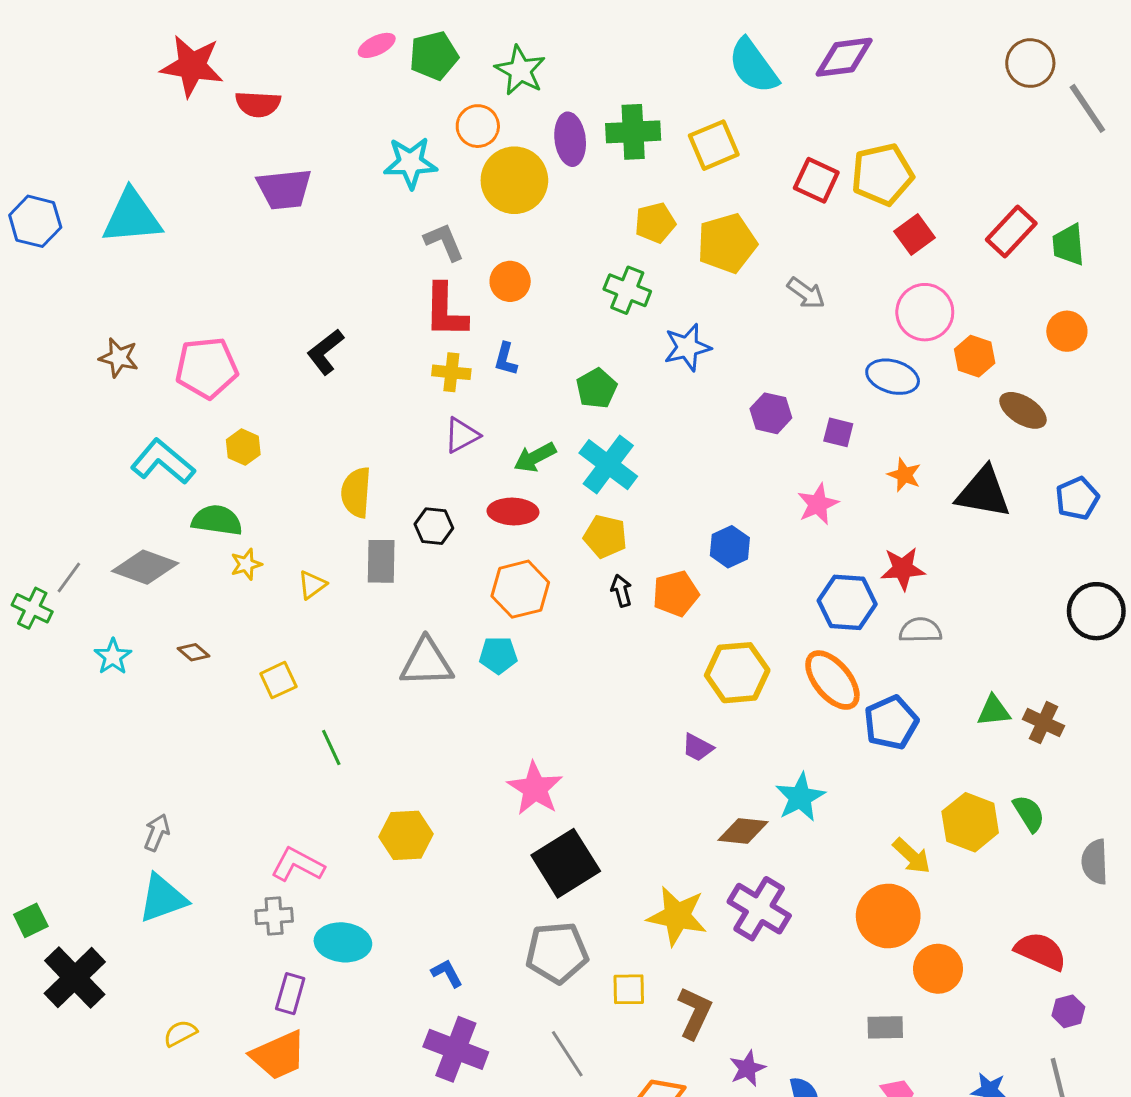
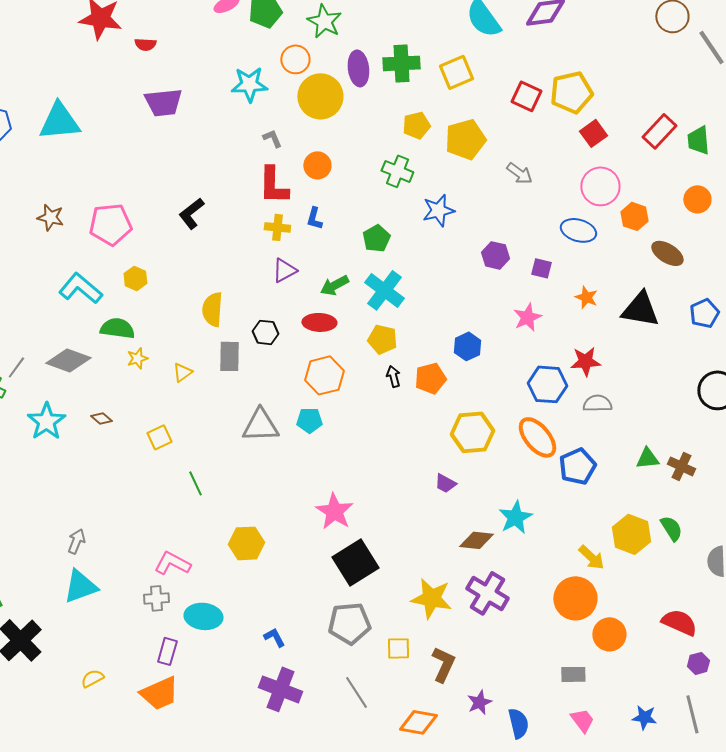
red semicircle: (258, 104) -> (145, 44), size x0.7
gray L-shape: (444, 242) -> (272, 138), size x0.7
cyan star: (113, 657) -> (46, 421), size x1.5

